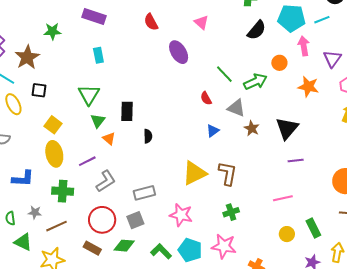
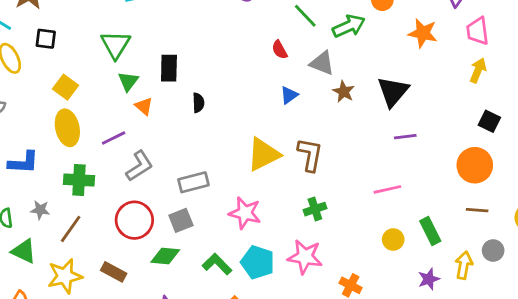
brown line: (57, 226) -> (71, 229), turned -30
brown rectangle: (92, 248) -> (114, 272), moved

